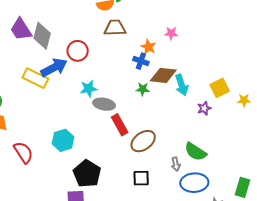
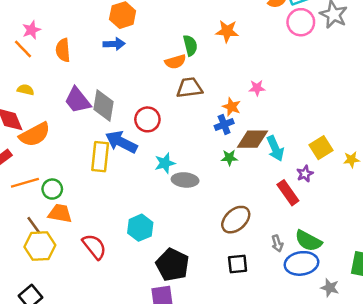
blue cross: (141, 61) -> (224, 125), turned -35
blue arrow: (54, 68) -> (121, 142), turned -120
yellow rectangle: (35, 78) -> (100, 157), turned 75
red rectangle: (120, 125) -> (288, 193), moved
green semicircle: (195, 152) -> (308, 241), moved

